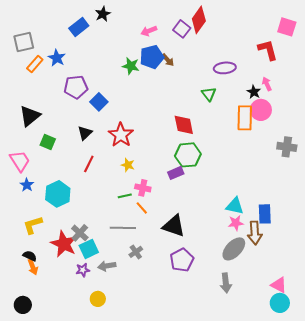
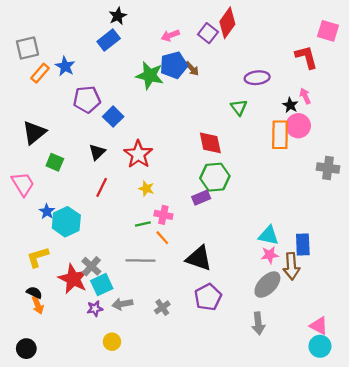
blue rectangle: (79, 27) -> (109, 40), moved
green star: (131, 66) -> (150, 75), size x1.4
blue star: (27, 185) -> (47, 211), moved
gray cross: (136, 252) -> (162, 307), moved

